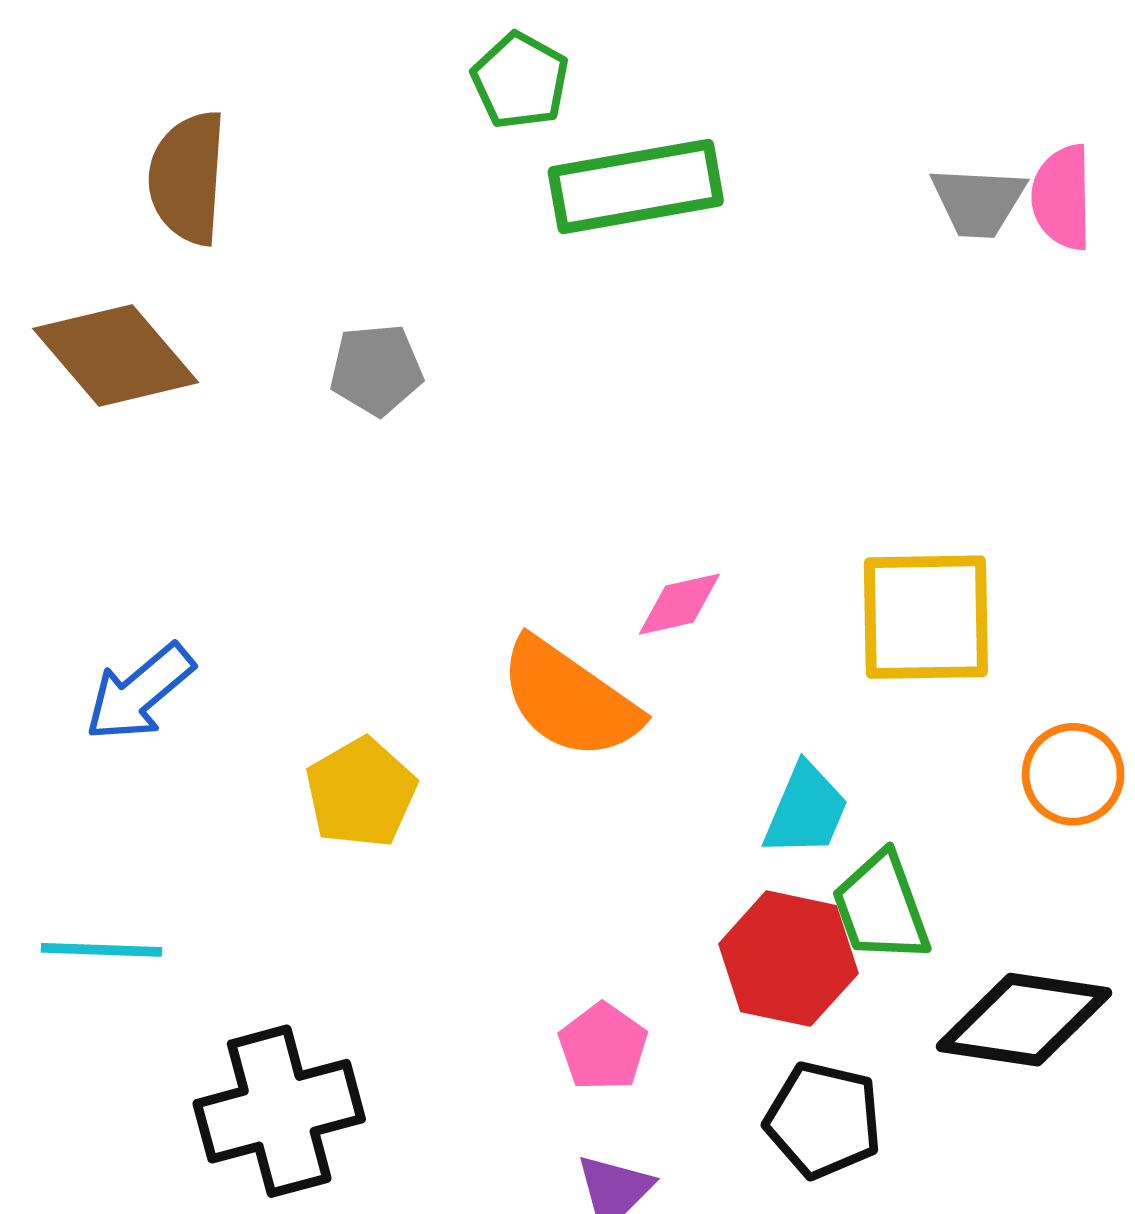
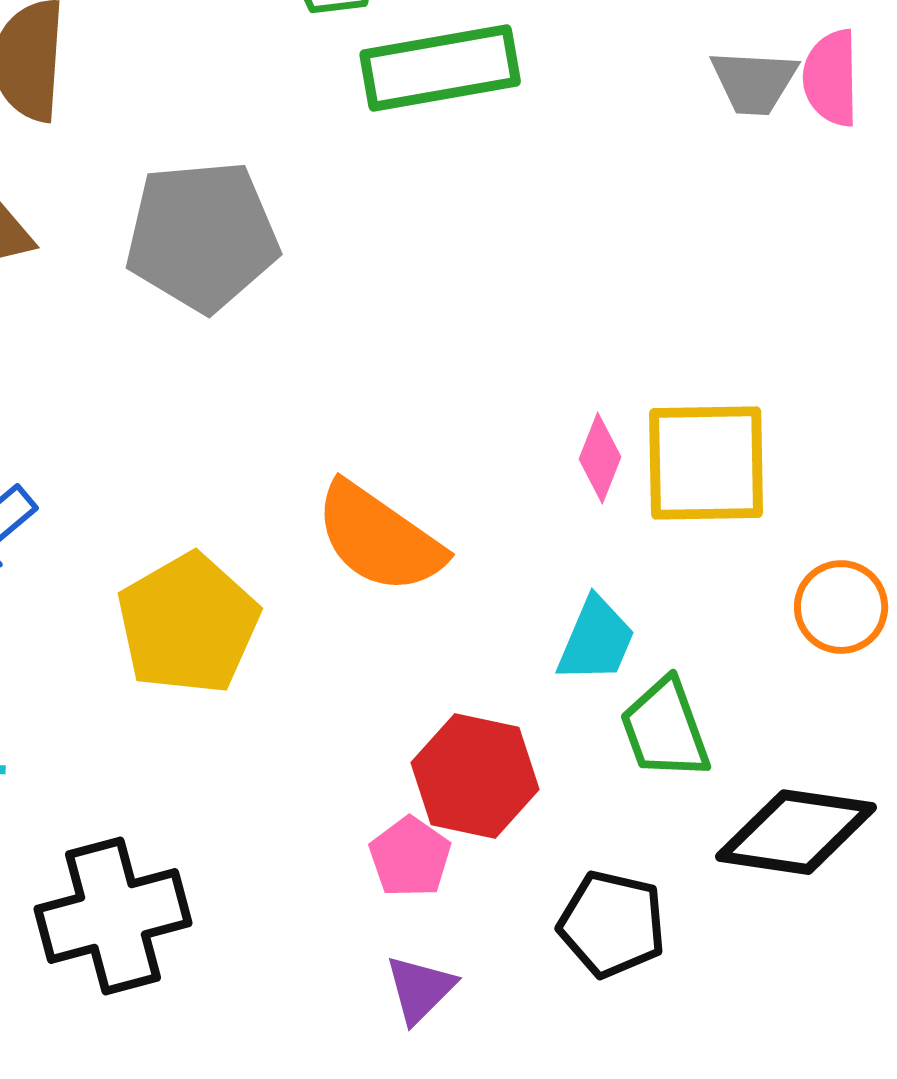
gray pentagon: (376, 370) -> (202, 236), size x1.8
pink diamond: (679, 604) -> (600, 458), moved, turned -56
yellow pentagon: (361, 793) -> (188, 624), size x1.4
red hexagon: (788, 959) -> (475, 776), moved

